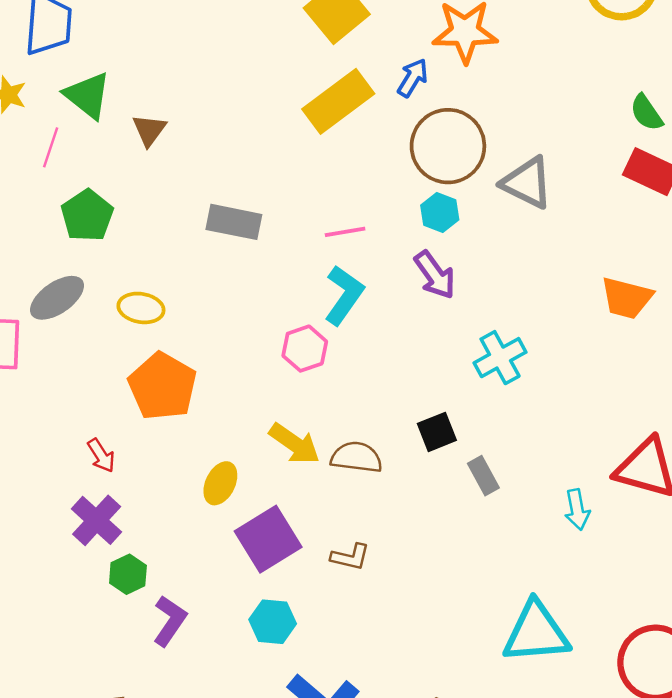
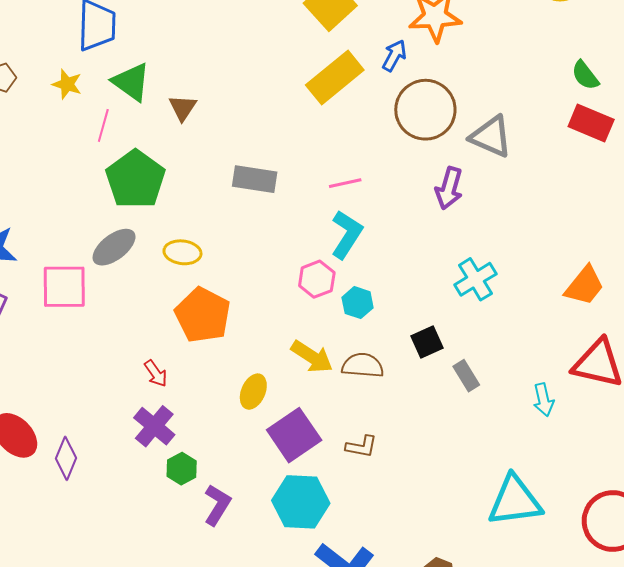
cyan hexagon: (440, 213) -> (358, 303), moved
green pentagon: (87, 216) -> (135, 179), size x1.4
purple arrow: (435, 275) -> (449, 188), moved, turned 54
orange trapezoid: (627, 298) -> (584, 286), moved, turned -63
cyan hexagon: (273, 622) -> (301, 502), size x1.5

